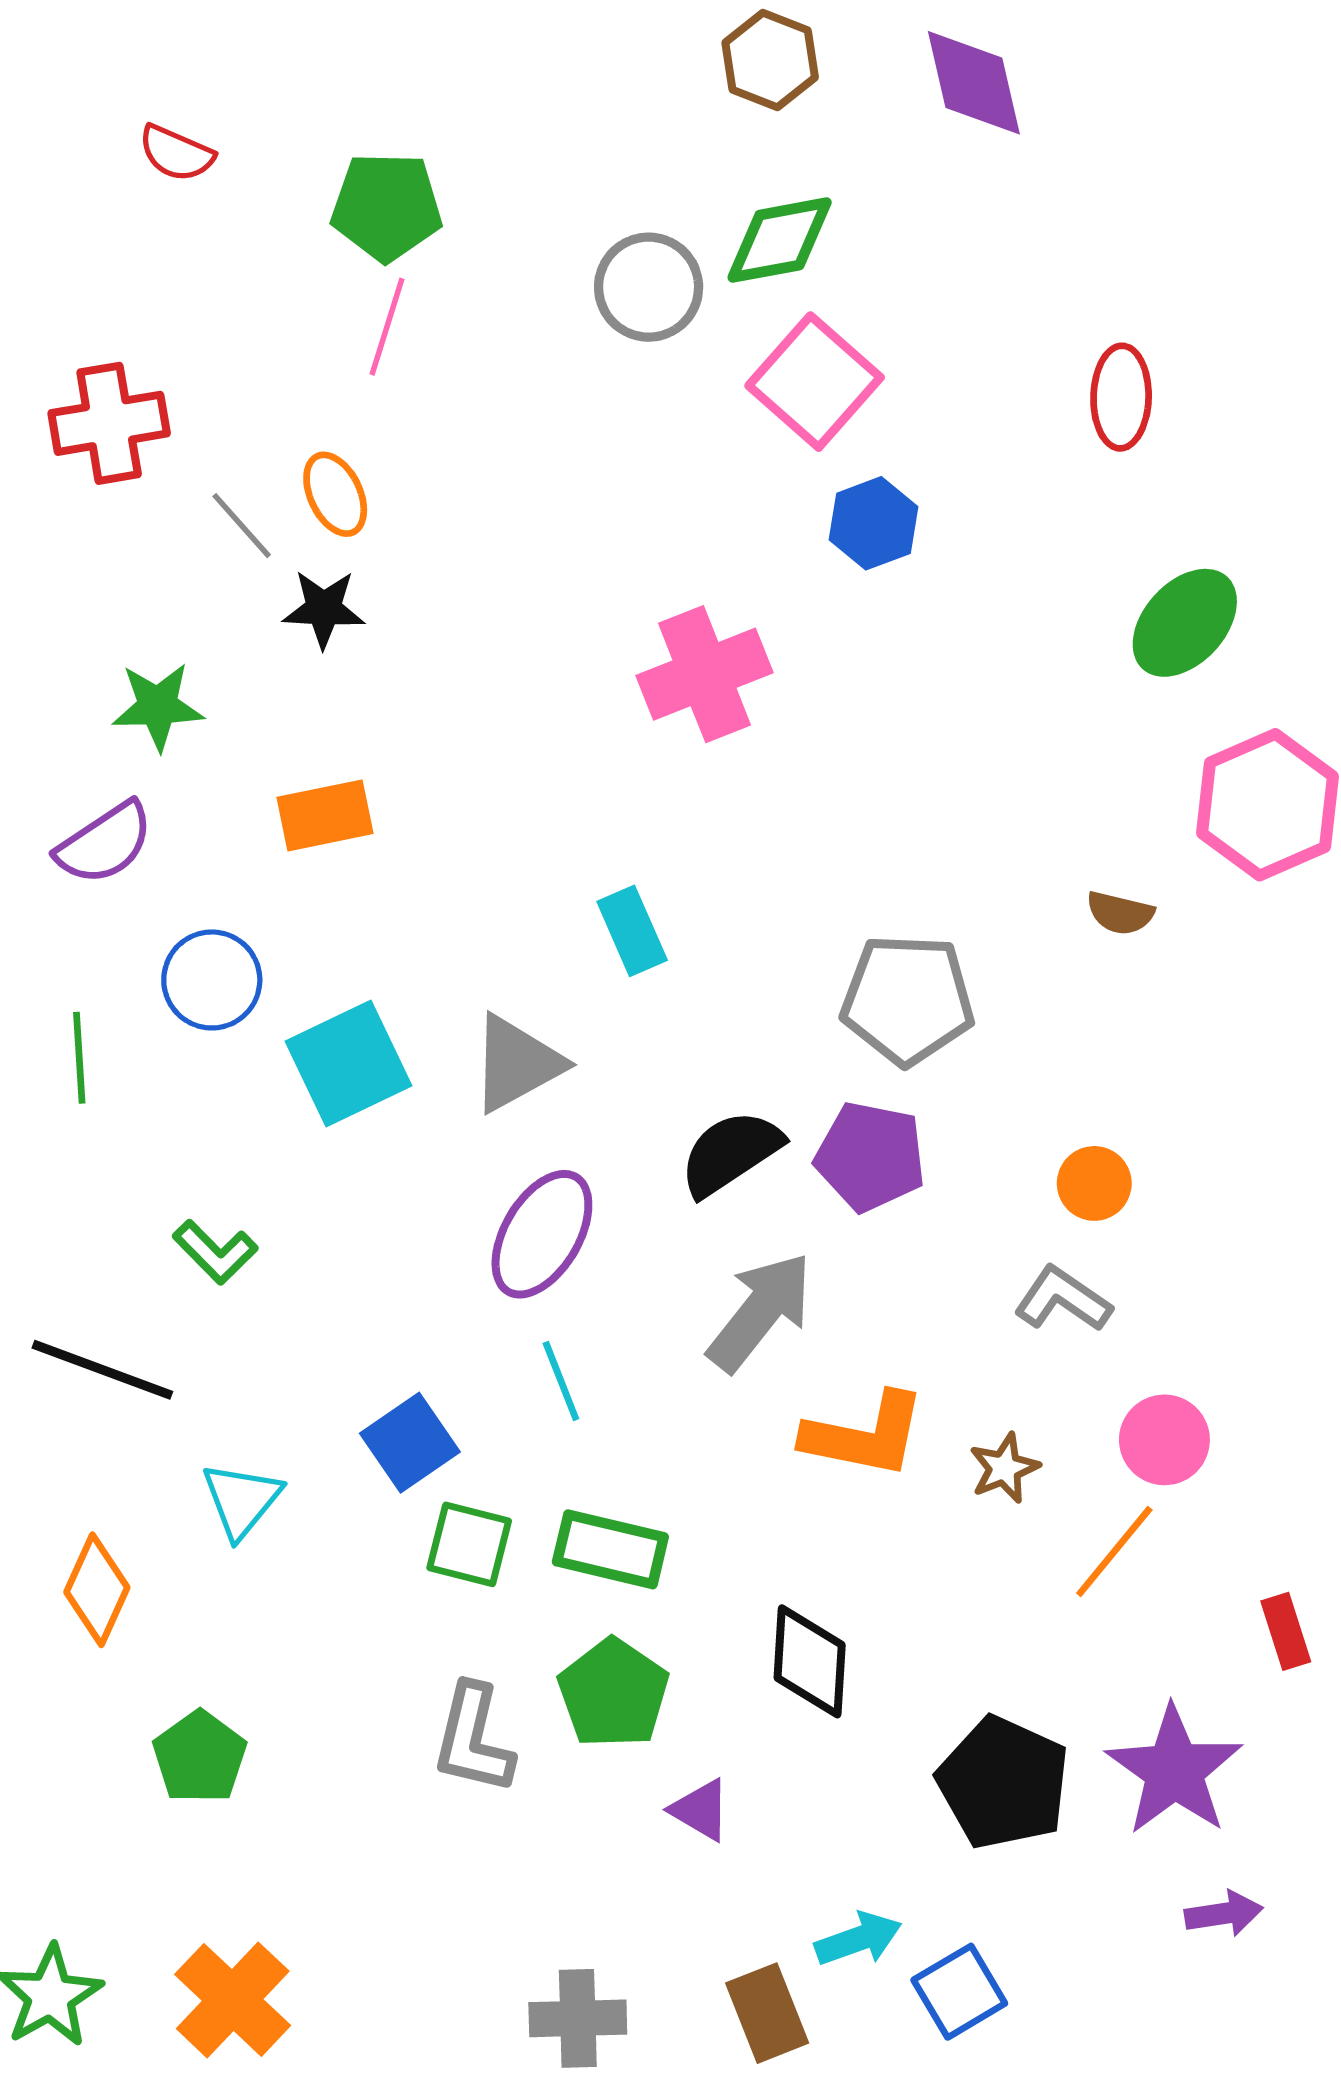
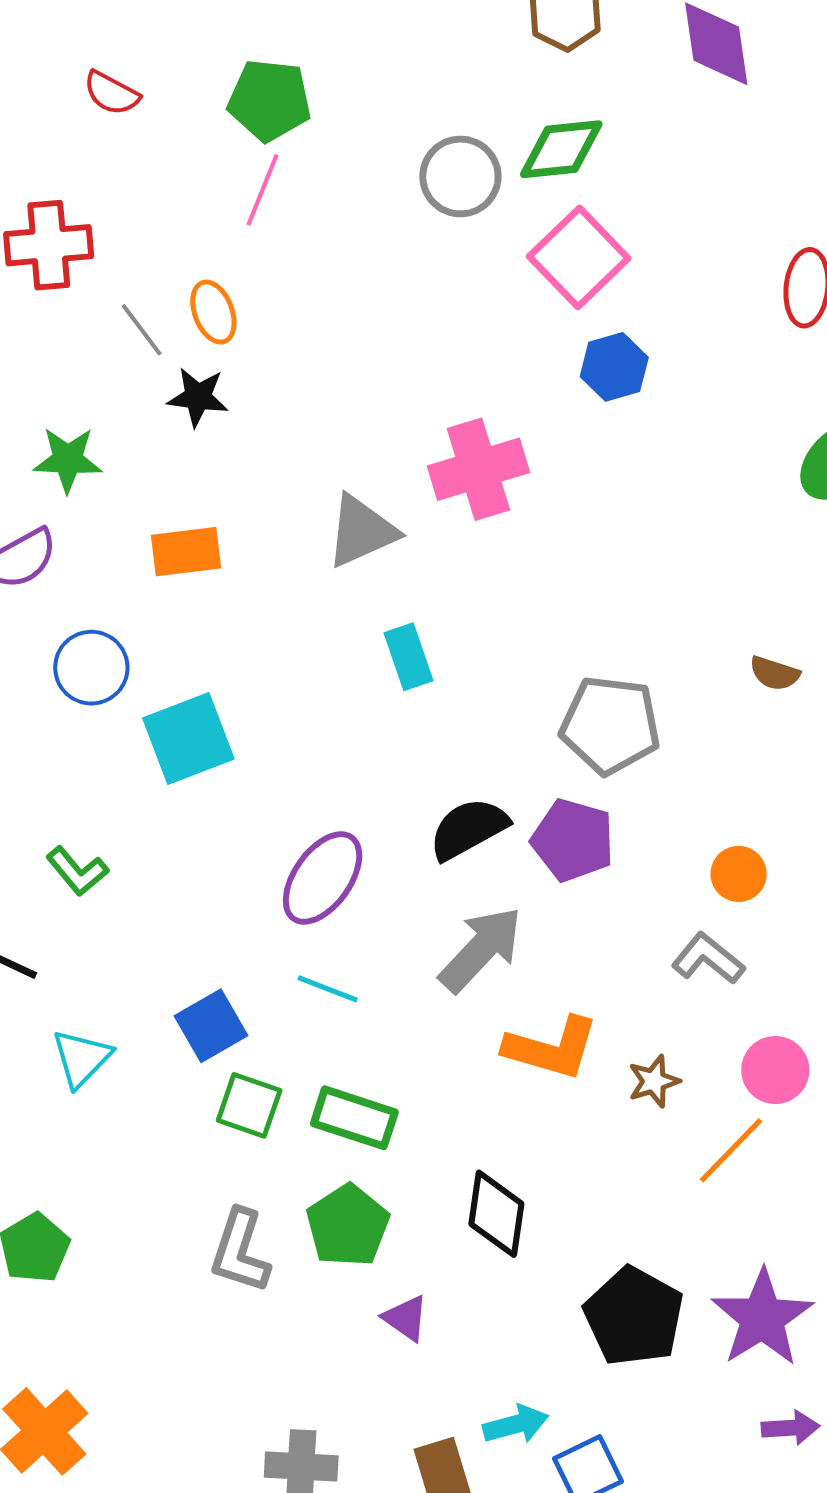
red semicircle: (176, 153) -> (111, 93), moved
gray triangle: (516, 1063) -> (362, 531), moved
cyan line: (561, 1381) -> (328, 989), turned -52

